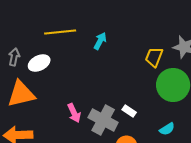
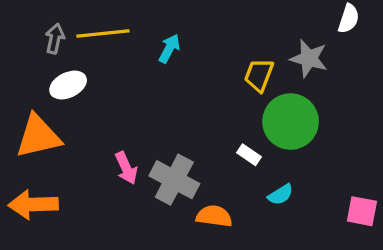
gray arrow: (14, 57) -> (55, 39), moved
white rectangle: (129, 111) -> (249, 155), moved

